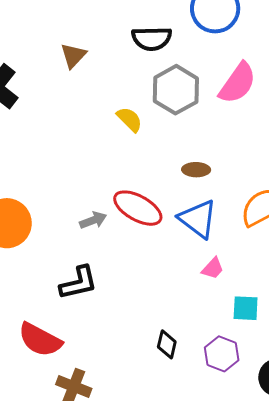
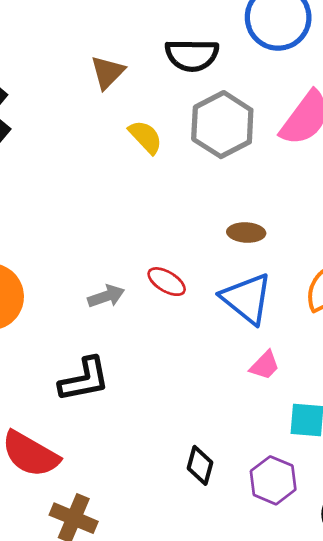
brown triangle: (73, 55) -> (107, 72), moved
yellow semicircle: (130, 119) -> (146, 137), moved
red ellipse: (138, 208) -> (167, 282), size x0.6

